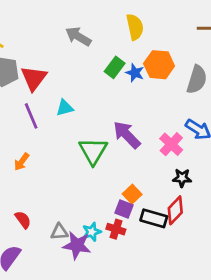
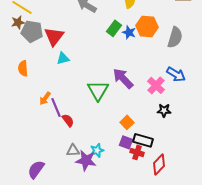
cyan triangle: (65, 108) -> (63, 58), moved
purple line: (31, 116) -> (56, 107), moved
purple square: (124, 209) -> (126, 142), moved
red diamond: (175, 210) -> (159, 164), moved
red semicircle: (23, 220) -> (68, 120), moved
red cross: (116, 229) -> (137, 152), moved

